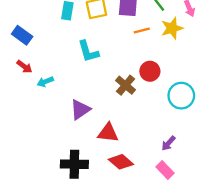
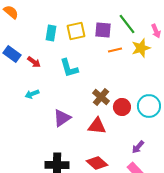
red arrow: (24, 67) -> (34, 62), moved
red circle: (150, 71) -> (122, 107), moved
red triangle: (108, 133) -> (97, 126), moved

